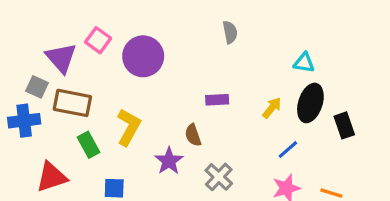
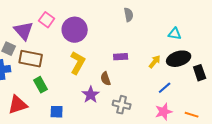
black ellipse: (310, 103) -> (179, 59), turned 55
yellow L-shape: (129, 127) -> (78, 63), moved
gray cross: (219, 177) -> (122, 105), turned -30

